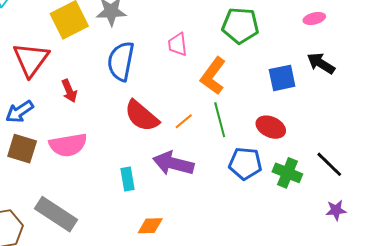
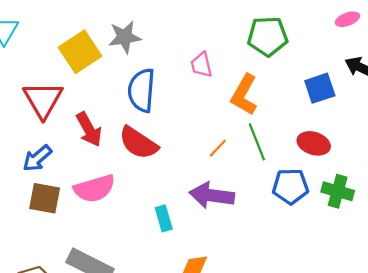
red arrow: (69, 91) -> (89, 129), size x1.4
red semicircle: (142, 116) -> (138, 143), moved

